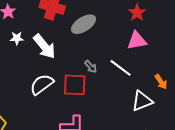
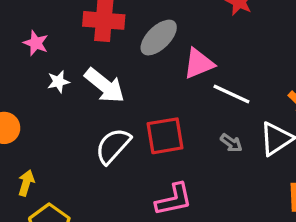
pink triangle: (137, 41) -> (199, 64), moved
gray arrow: (91, 67) -> (231, 143), moved

